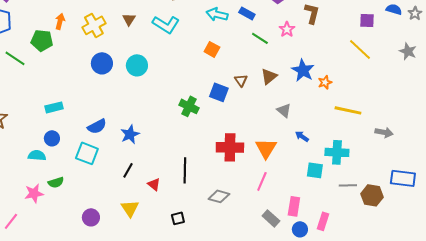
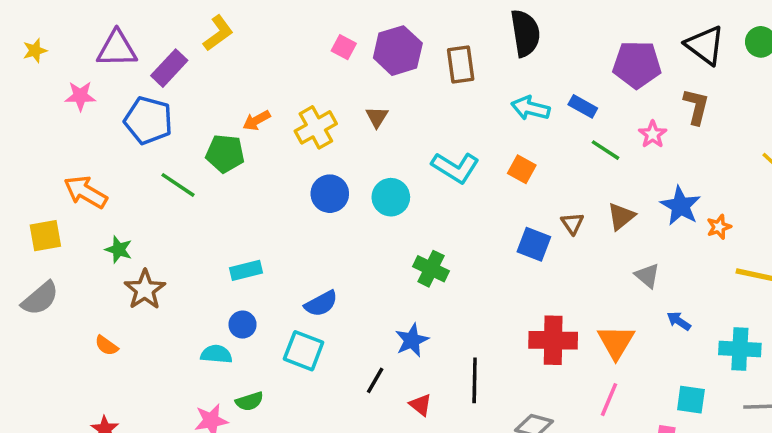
orange arrow: (60, 21) -> (256, 120), turned -133
cyan L-shape: (166, 24) -> (455, 168), moved
green cross: (189, 106) -> (431, 269), moved
blue star: (130, 134) -> (412, 340), moved
cyan square: (315, 170) -> (691, 400), moved

